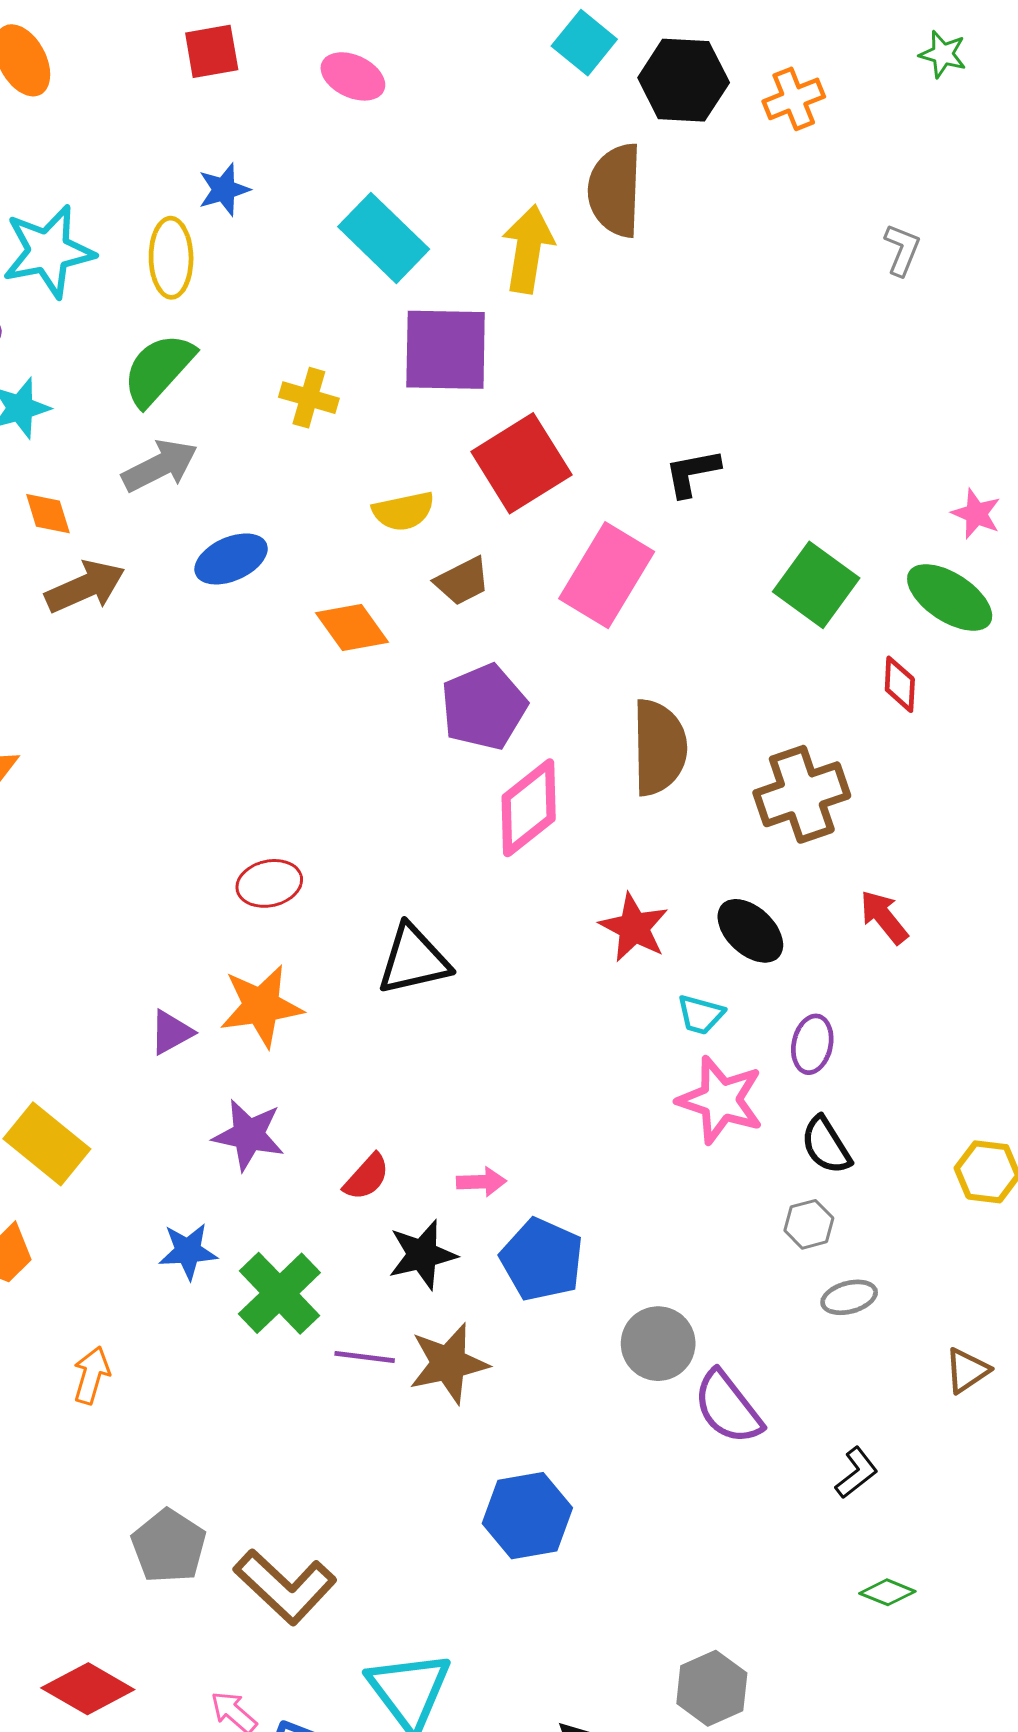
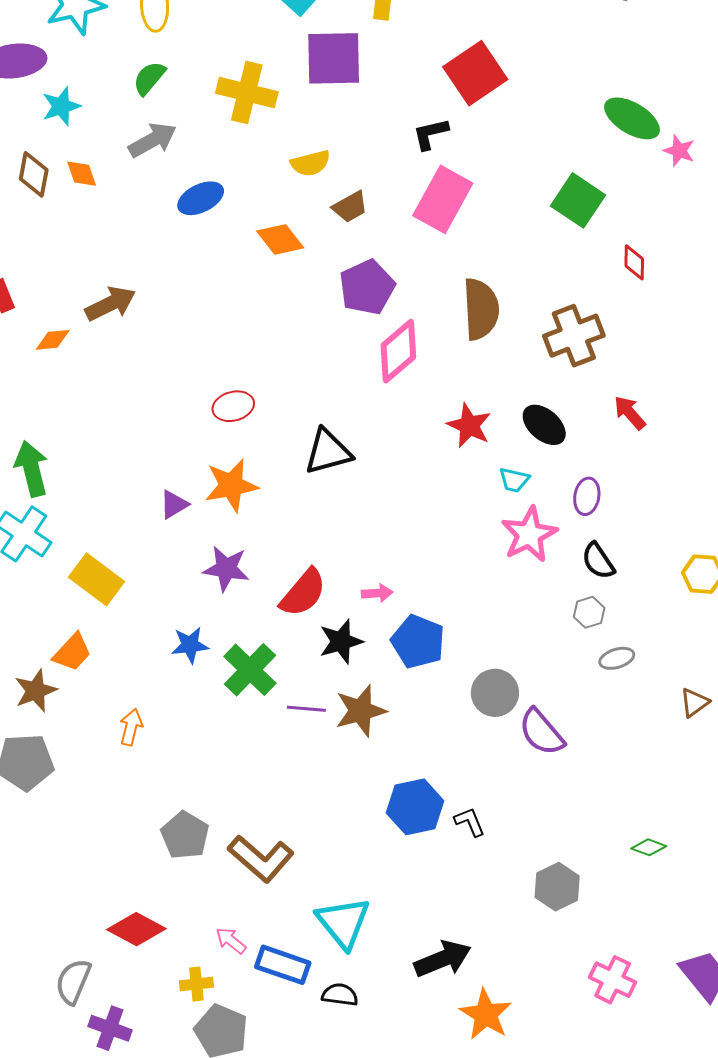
green semicircle: (158, 369) -> (149, 78), size x0.7
yellow cross: (309, 398) -> (247, 93), size x1.6
red square: (521, 463) -> (475, 73), moved
black L-shape: (692, 473) -> (430, 134), moved
brown arrow: (85, 587) -> (110, 304), moved
green ellipse: (950, 597) -> (632, 118), moved
pink star: (721, 1100) -> (529, 534), turned 30
red semicircle: (367, 1177) -> (303, 593), size x1.6
black L-shape: (857, 1473) -> (470, 822), moved, turned -72
gray hexagon: (712, 1688) -> (557, 887), moved

